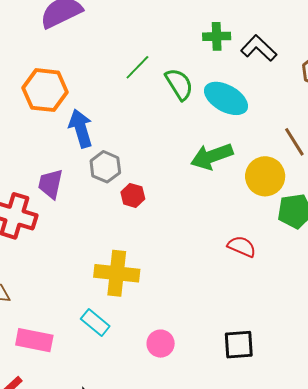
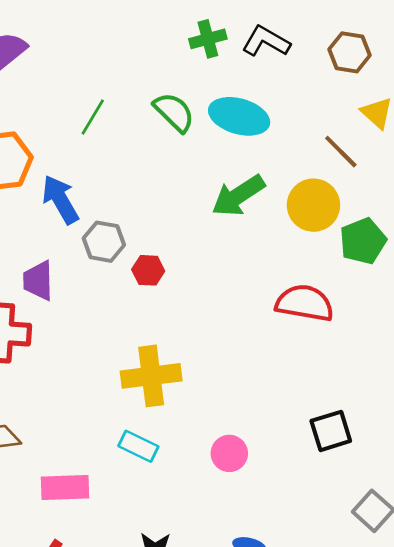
green line: (137, 67) -> (93, 117), moved
red semicircle: (242, 246) -> (305, 303), size x1.5

